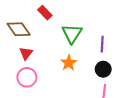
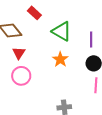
green triangle: (72, 34) -> (62, 31), turned -30

